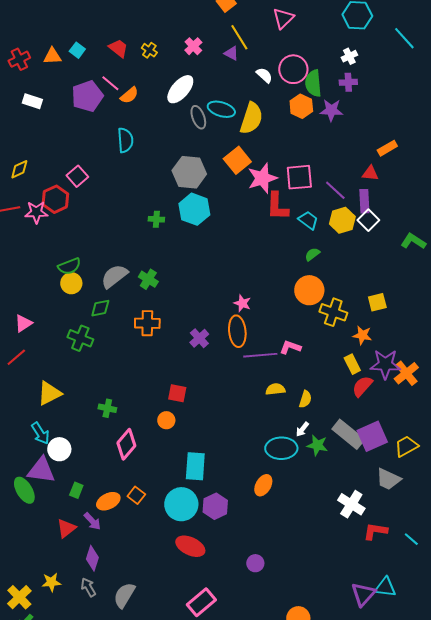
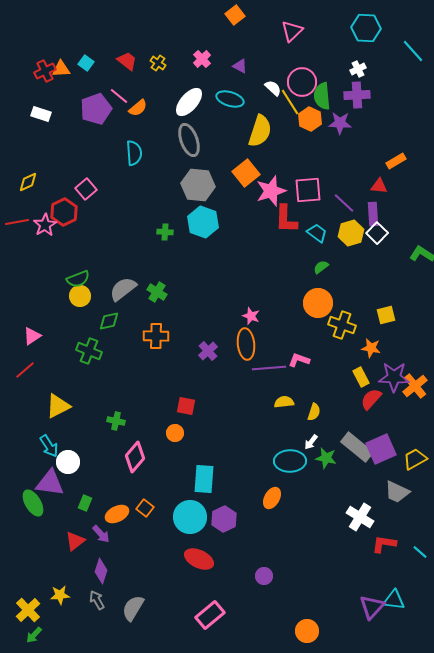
yellow line: (239, 37) -> (290, 102), moved
red cross: (19, 59) -> (45, 71), moved
purple cross: (348, 82) -> (357, 95), size x1.4
cyan ellipse: (221, 109) -> (230, 99), moved
gray ellipse: (198, 117) -> (189, 140), moved, size x1.4
pink star: (36, 212) -> (45, 225), turned -30

